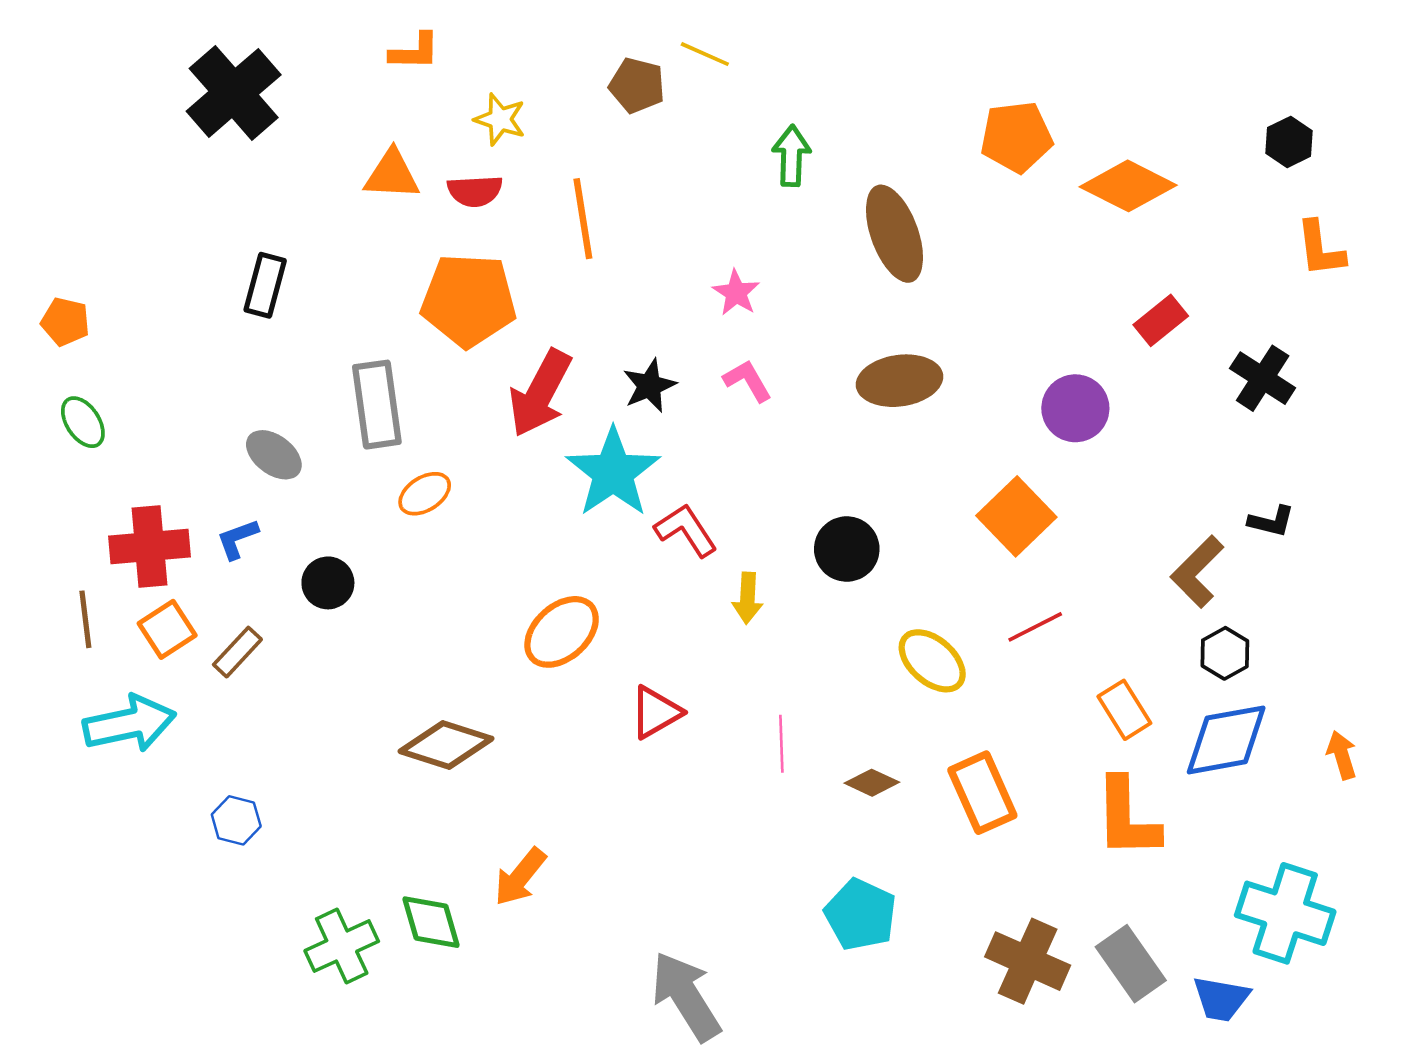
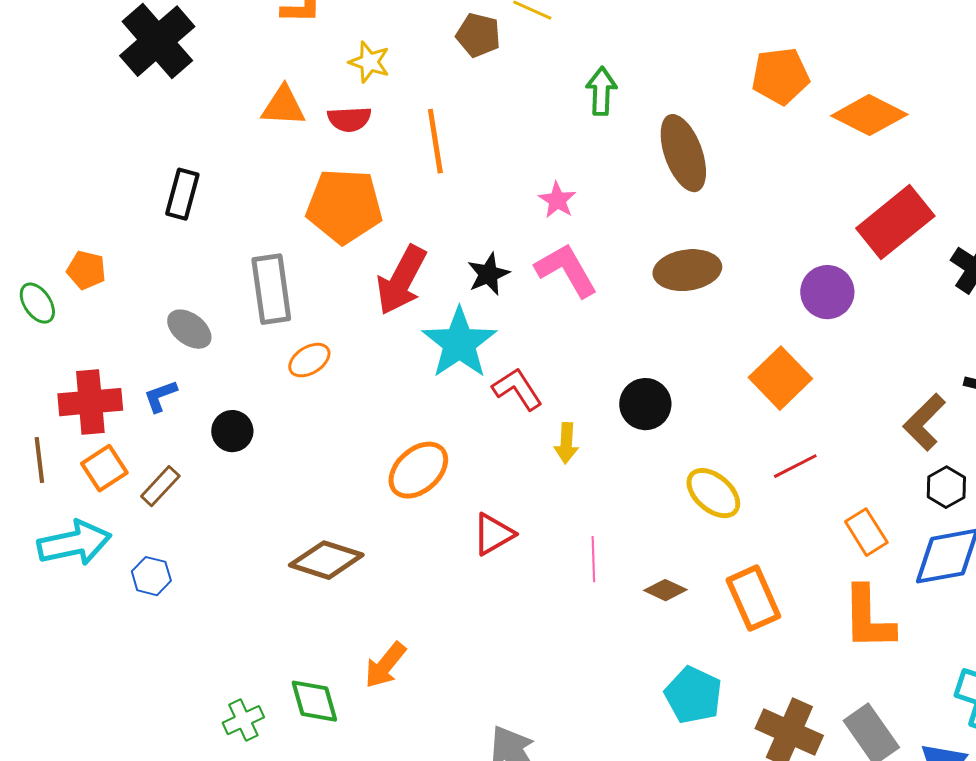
red rectangle: (1161, 320) -> (895, 222), size x1.8
orange pentagon: (65, 322) -> (86, 270), moved
pink L-shape: (747, 381) -> (566, 270), size x1.6
blue hexagon: (236, 820) -> (151, 576), moved
cyan pentagon: (861, 915) -> (693, 695), moved
green cross: (342, 946) -> (243, 720), size x0.7

